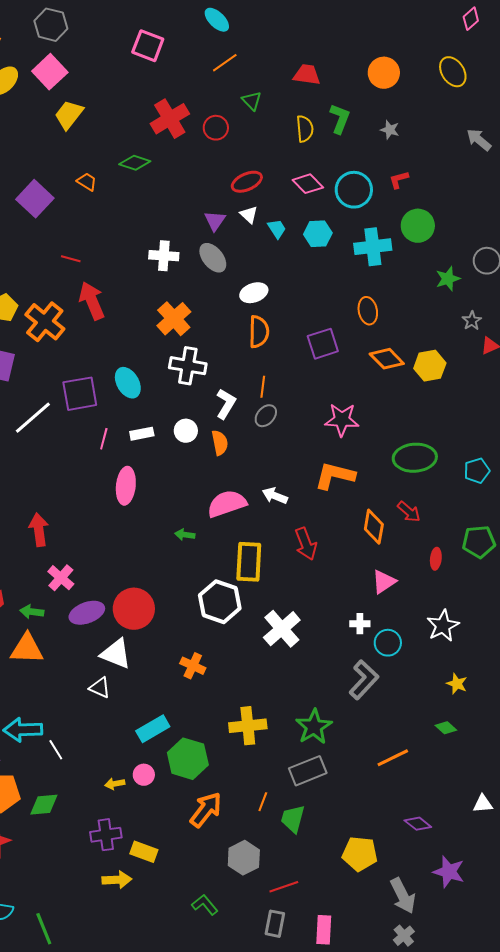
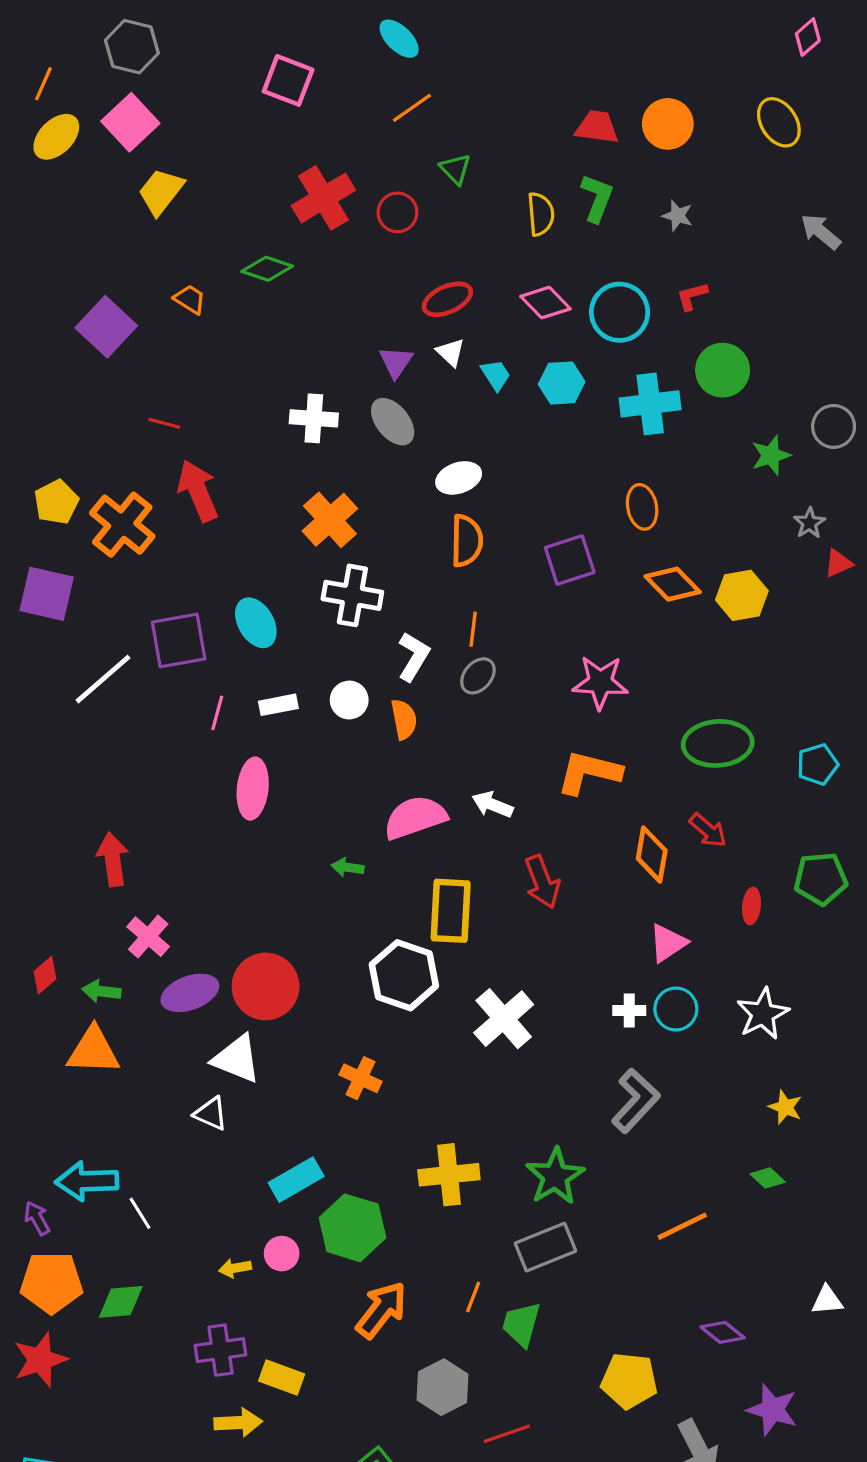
red trapezoid: (307, 75) -> (597, 127), moved
cyan circle: (388, 643) -> (676, 1009), moved

